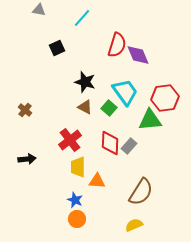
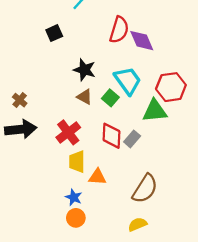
black arrow: (27, 159) -> (21, 129), moved, size x1.6

